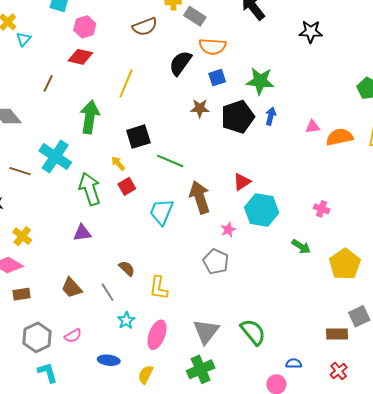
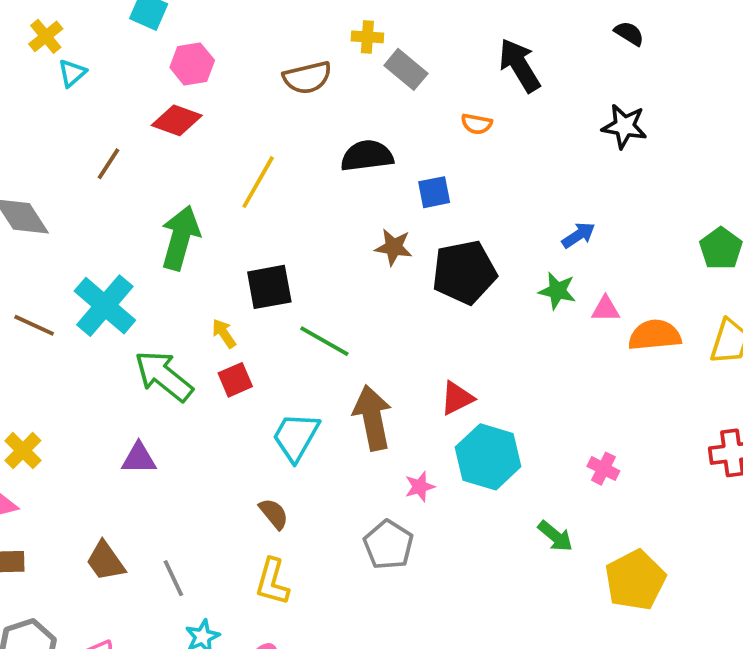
orange semicircle: (213, 46) -> (477, 124), moved, size x0.6
black semicircle: (180, 63) -> (367, 156), turned 40
green star: (260, 81) -> (557, 291), moved, size x0.7
blue arrow: (271, 116) -> (578, 235), moved, turned 36
green arrow: (90, 189) -> (164, 376), turned -40
brown semicircle: (127, 268) -> (274, 514), moved

